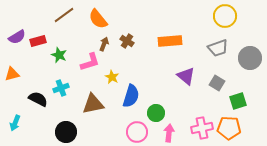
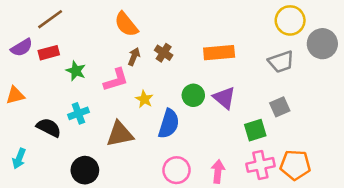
brown line: (64, 15) -> (50, 19), moved
gray circle: (250, 58) -> (322, 44), moved
purple triangle: (186, 76) -> (224, 98), moved
gray square: (217, 83) -> (280, 107), turned 35
green square: (238, 101) -> (255, 130), moved
green circle: (156, 113) -> (193, 95), moved

